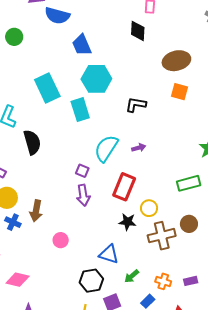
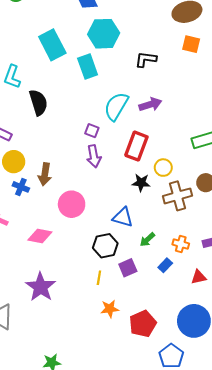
purple arrow: (139, 148) -> (150, 104), size x1.5
pink circle: (61, 240) -> (72, 204), size x1.6
pink diamond: (18, 280) -> (40, 236), moved

